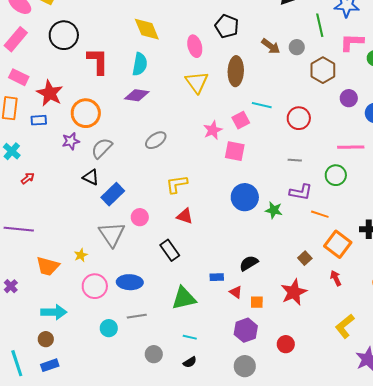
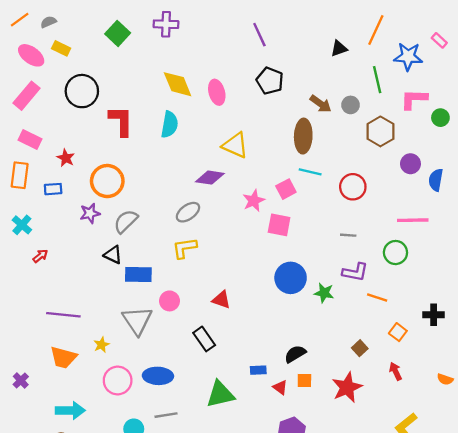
pink ellipse: (195, 46) -> (217, 92), moved
brown ellipse: (236, 71) -> (303, 136), moved
yellow triangle: (197, 82) -> (235, 145), turned -30
red star: (50, 93) -> (66, 158), size x0.6
purple diamond: (137, 95) -> (210, 178), moved
yellow L-shape: (177, 184) -> (184, 248), moved
blue rectangle: (113, 194) -> (138, 274), turned 45
purple line: (19, 229) -> (63, 315), moved
orange square: (338, 244) -> (398, 332), size x0.6
orange square: (257, 302) -> (304, 380), moved

